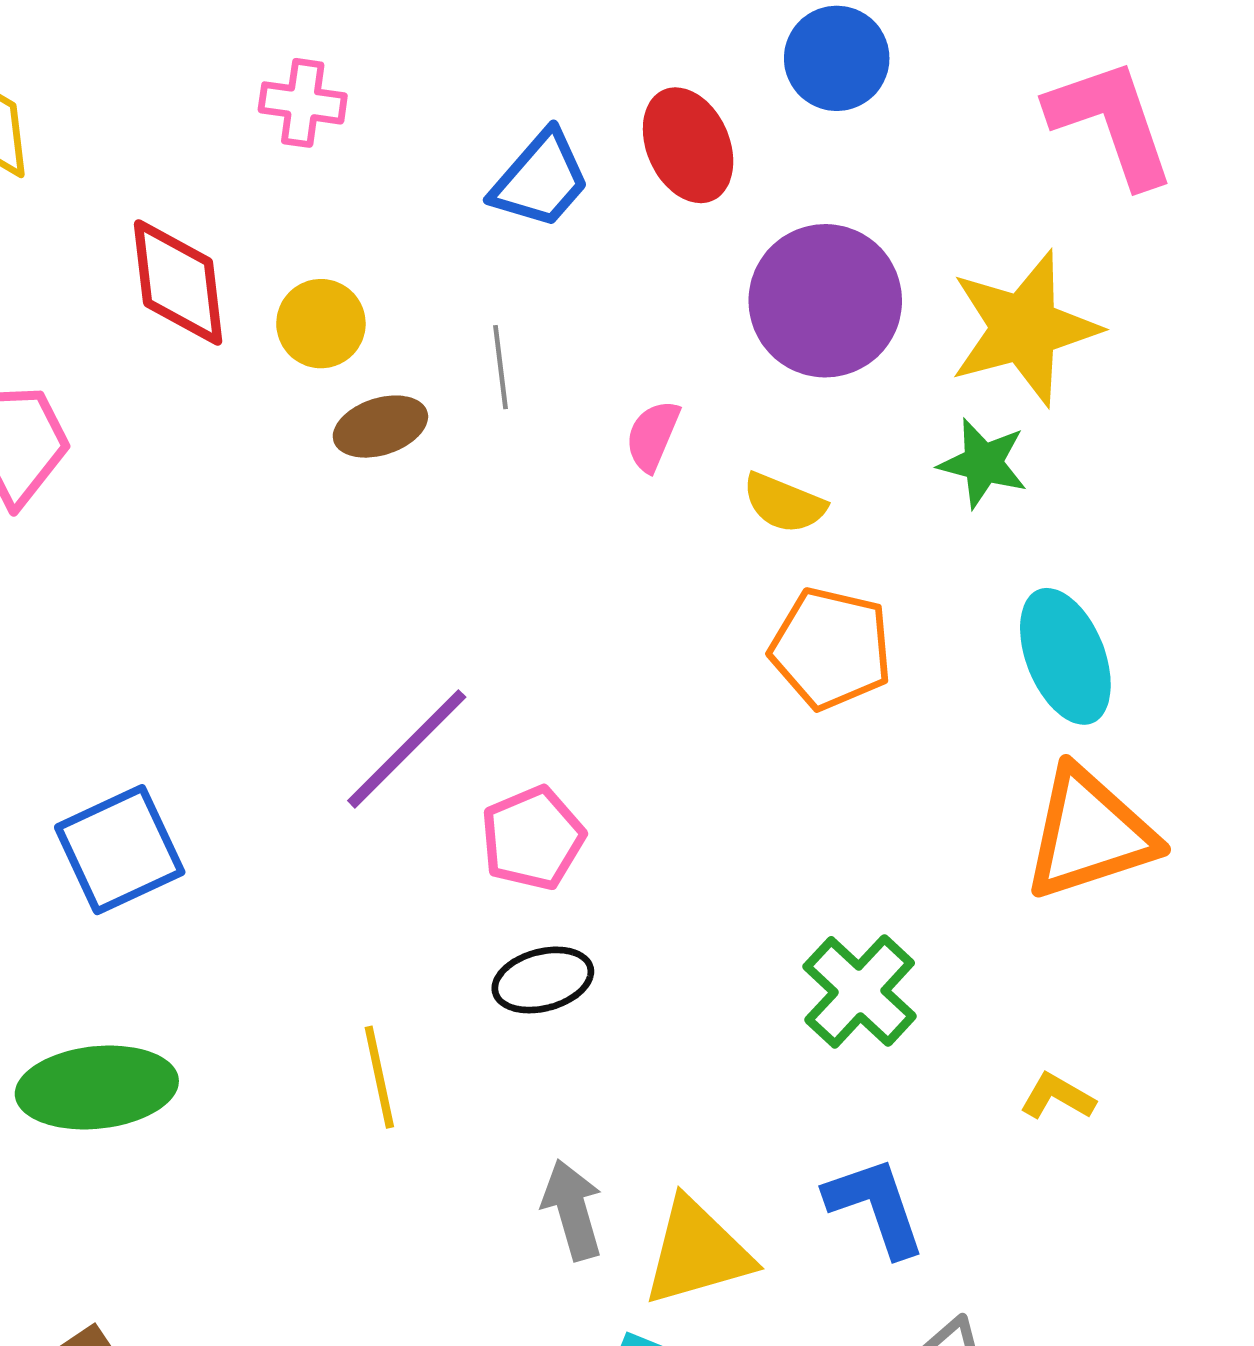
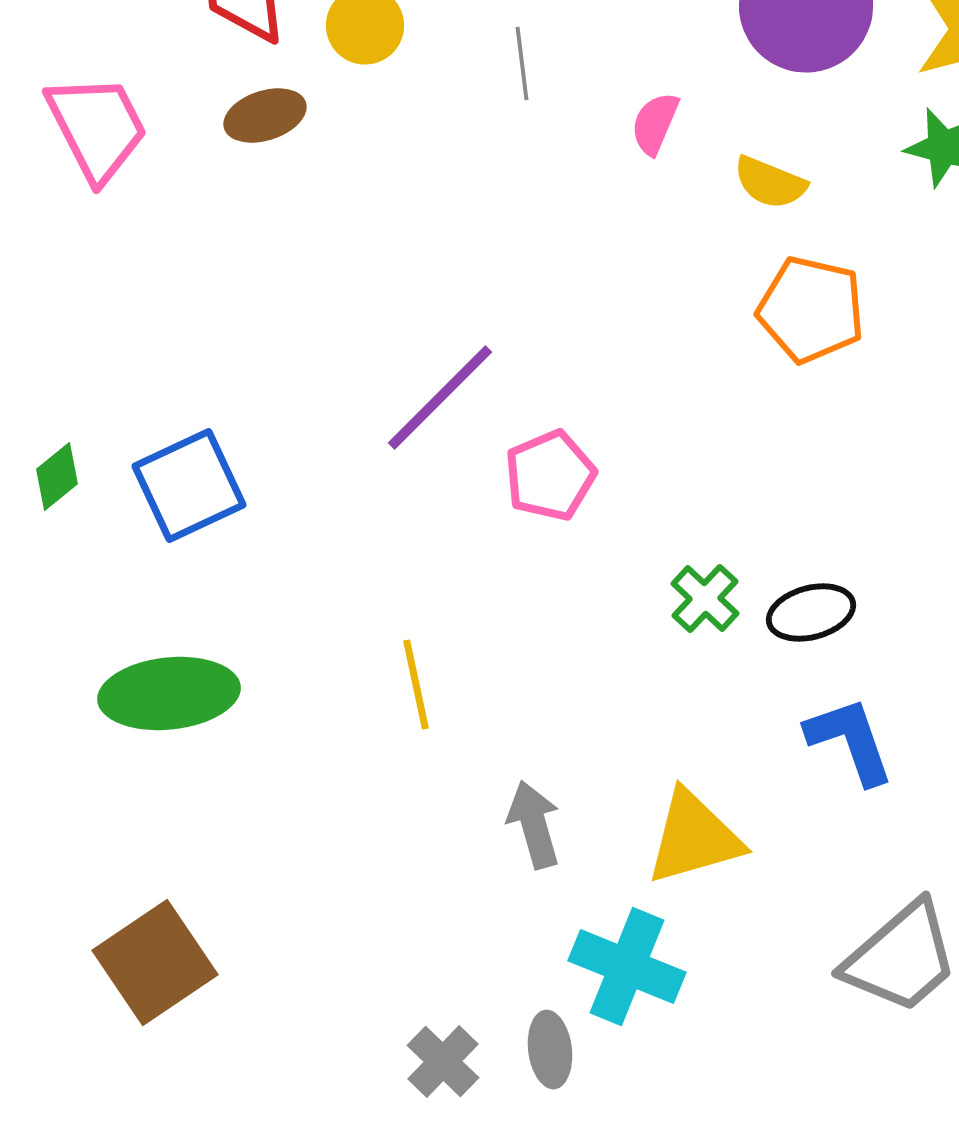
brown ellipse: (380, 427) -> (265, 116), moved
black ellipse: (543, 980) -> (811, 612), moved
green cross: (860, 991) -> (705, 598), moved, size x0.7
blue L-shape: (876, 1206) -> (850, 740), moved
gray arrow: (573, 1210) -> (534, 824), moved

